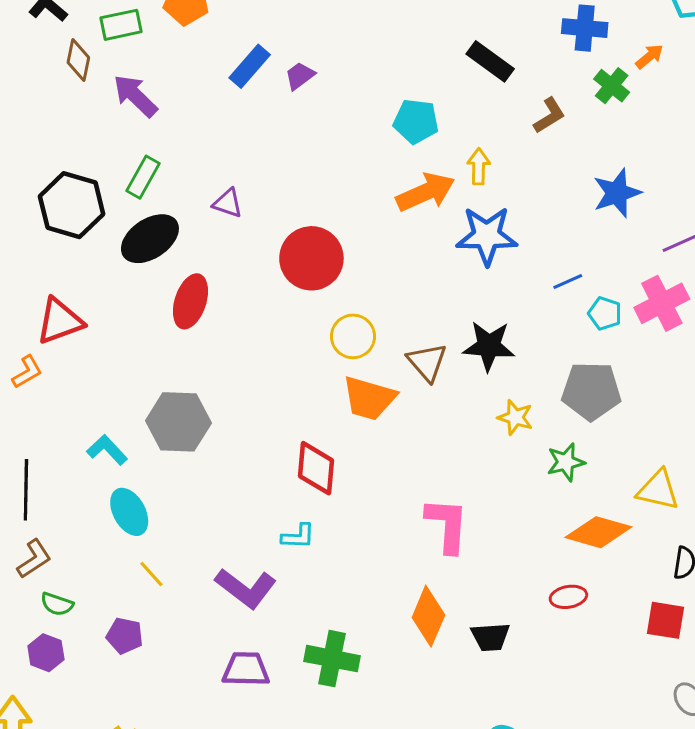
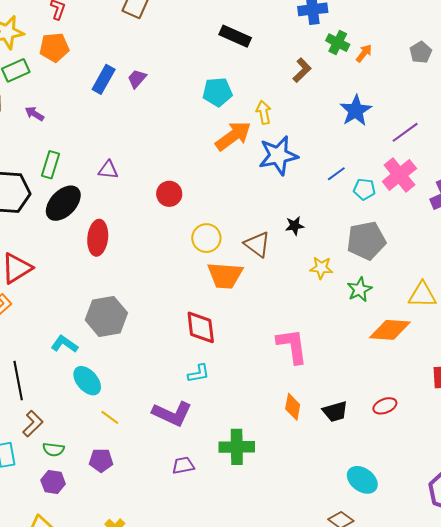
orange arrow: (649, 56) -> (364, 53), moved
black rectangle: (490, 61) -> (235, 36), moved
purple arrow: (135, 96) -> (34, 114), size x0.6
red circle: (311, 258) -> (169, 194), size x0.6
black star: (489, 346) -> (295, 226), size x0.6
red ellipse: (568, 597) -> (385, 406), moved
orange diamond: (428, 616) -> (293, 407), size x0.7
purple trapezoid: (246, 669) -> (183, 465), size x0.7

